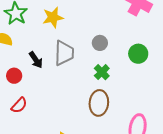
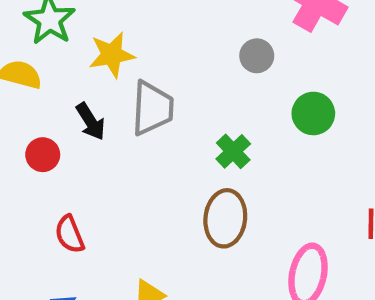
yellow star: (53, 17) -> (112, 55), moved
gray circle: (100, 43) -> (257, 56), moved
red semicircle: (19, 105) -> (70, 234), moved, turned 114

